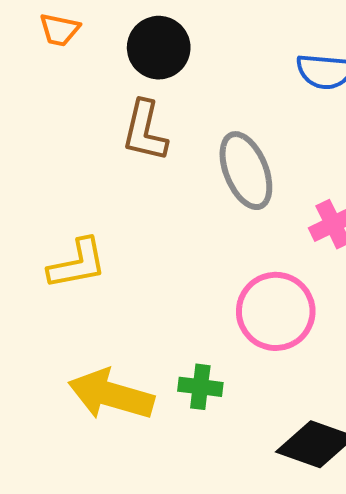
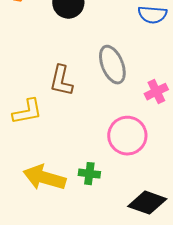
brown L-shape: (145, 131) -> (61, 81), moved

